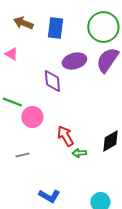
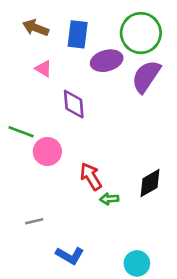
pink triangle: (11, 54) -> (43, 69), moved
purple ellipse: (74, 61) -> (107, 61), moved
gray line: (22, 155) -> (34, 221), moved

